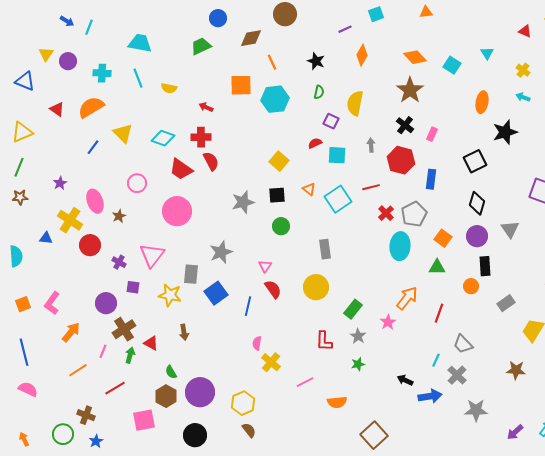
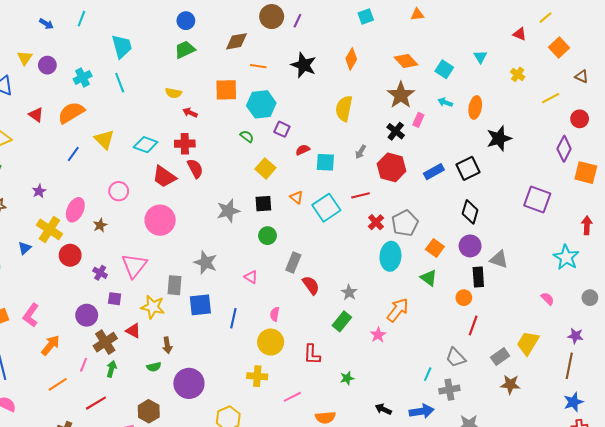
blue circle: (218, 18) -> (186, 21), moved
cyan line: (89, 27) -> (81, 19), moved
purple line: (345, 29) -> (297, 21), moved, turned -40
cyan trapezoid: (140, 43) -> (122, 47), turned 65
black star: (316, 61) -> (304, 65), size x1.4
orange line: (272, 62) -> (258, 66), turned -56
cyan cross: (102, 73) -> (83, 78), turned -30
yellow semicircle: (169, 88) -> (173, 93), moved
green semicircle: (319, 92) -> (247, 136), moved, turned -64
cyan arrow: (523, 97) -> (445, 102), moved
purple square: (331, 121) -> (282, 129), moved
pink rectangle: (432, 134) -> (418, 120), moved
gray arrow: (371, 145) -> (361, 152), turned -144
blue rectangle: (431, 179) -> (434, 172), moved, turned 54
pink ellipse: (95, 201) -> (75, 210), turned 45
gray triangle: (510, 229) -> (499, 259), moved, turned -36
blue triangle: (46, 238) -> (25, 248), turned -48
gray rectangle: (325, 249) -> (293, 262), moved, turned 30
gray star: (221, 252) -> (206, 262), turned -30
pink triangle: (265, 266) -> (251, 277), turned -32
green triangle: (437, 267) -> (429, 278), turned 36
yellow circle: (316, 287) -> (271, 342), moved
red semicircle: (273, 289) -> (311, 285), moved
blue square: (216, 293) -> (200, 305), turned 30
gray rectangle: (506, 303) -> (500, 357), moved
red line: (439, 313) -> (473, 326), moved
gray star: (358, 336) -> (349, 292), moved
red triangle: (151, 343) -> (133, 331), moved
pink semicircle: (257, 343) -> (275, 314), moved
yellow cross: (271, 362) -> (257, 376), turned -36
green semicircle: (171, 372) -> (154, 367), moved, turned -72
gray cross: (457, 375) -> (449, 390), turned 36
black arrow: (405, 380) -> (383, 409), moved
purple circle: (200, 392) -> (189, 383), moved

